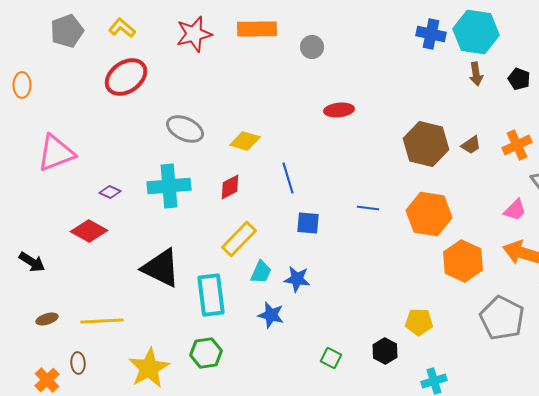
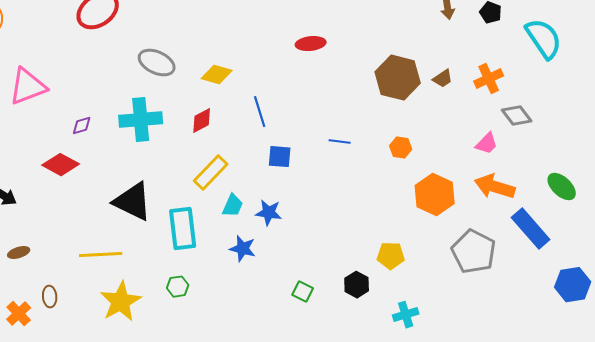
purple diamond: (110, 192) -> (82, 126), turned -40
orange hexagon: (429, 214) -> (401, 148), size x0.5
yellow line: (102, 321) -> (101, 255), moved
green hexagon: (206, 353) -> (178, 287), size x0.7

